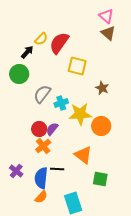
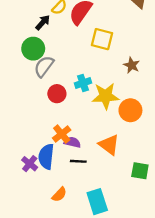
gray semicircle: (42, 94) -> (44, 66), moved
red circle: (39, 129) -> (57, 94), moved
purple semicircle: (52, 129) -> (72, 142), moved, turned 64
blue semicircle: (41, 178) -> (46, 157), moved
green square: (100, 179) -> (140, 171), moved

